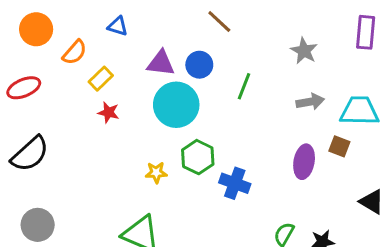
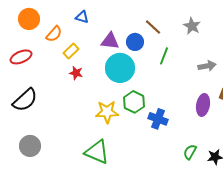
brown line: (219, 22) -> (153, 27), moved
gray star: (304, 51) -> (192, 26), moved
yellow star: (156, 172) -> (107, 112), size x1.6

